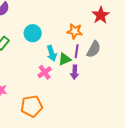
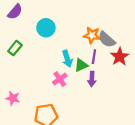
red star: (101, 15) -> (120, 57), moved
cyan circle: (33, 33) -> (46, 28), moved
gray semicircle: (94, 49) -> (107, 40), moved, turned 102

